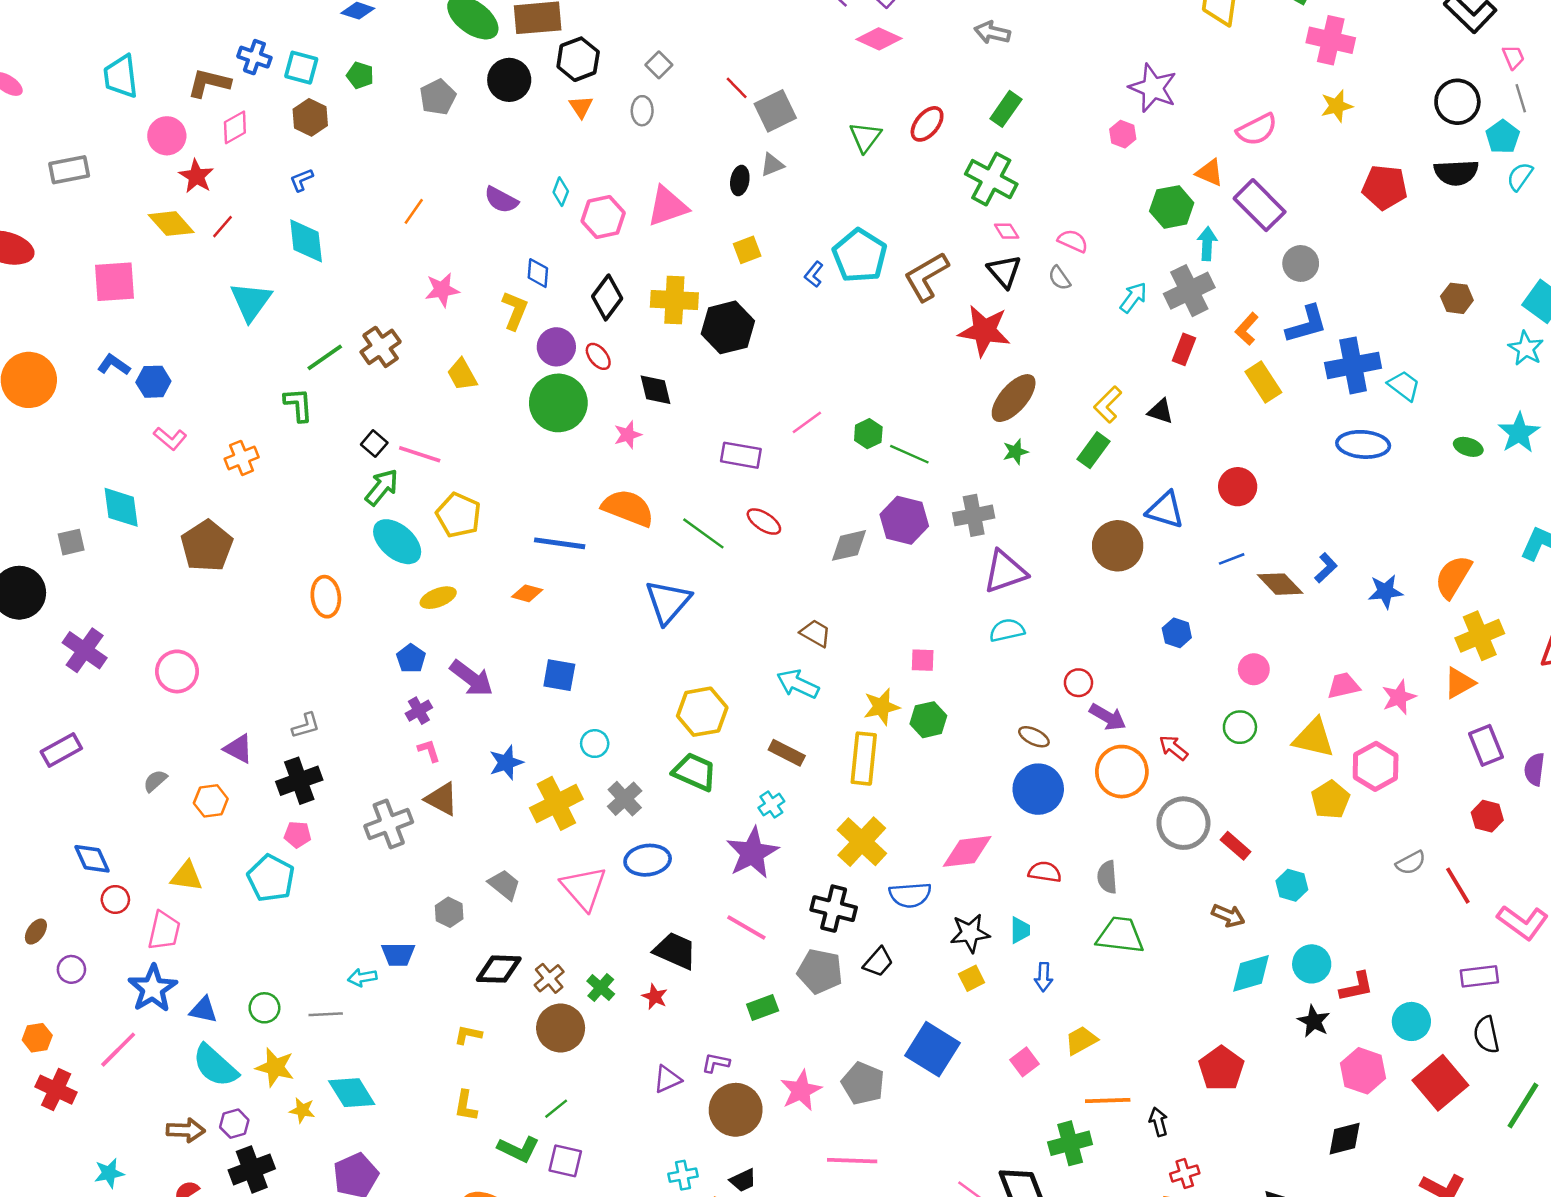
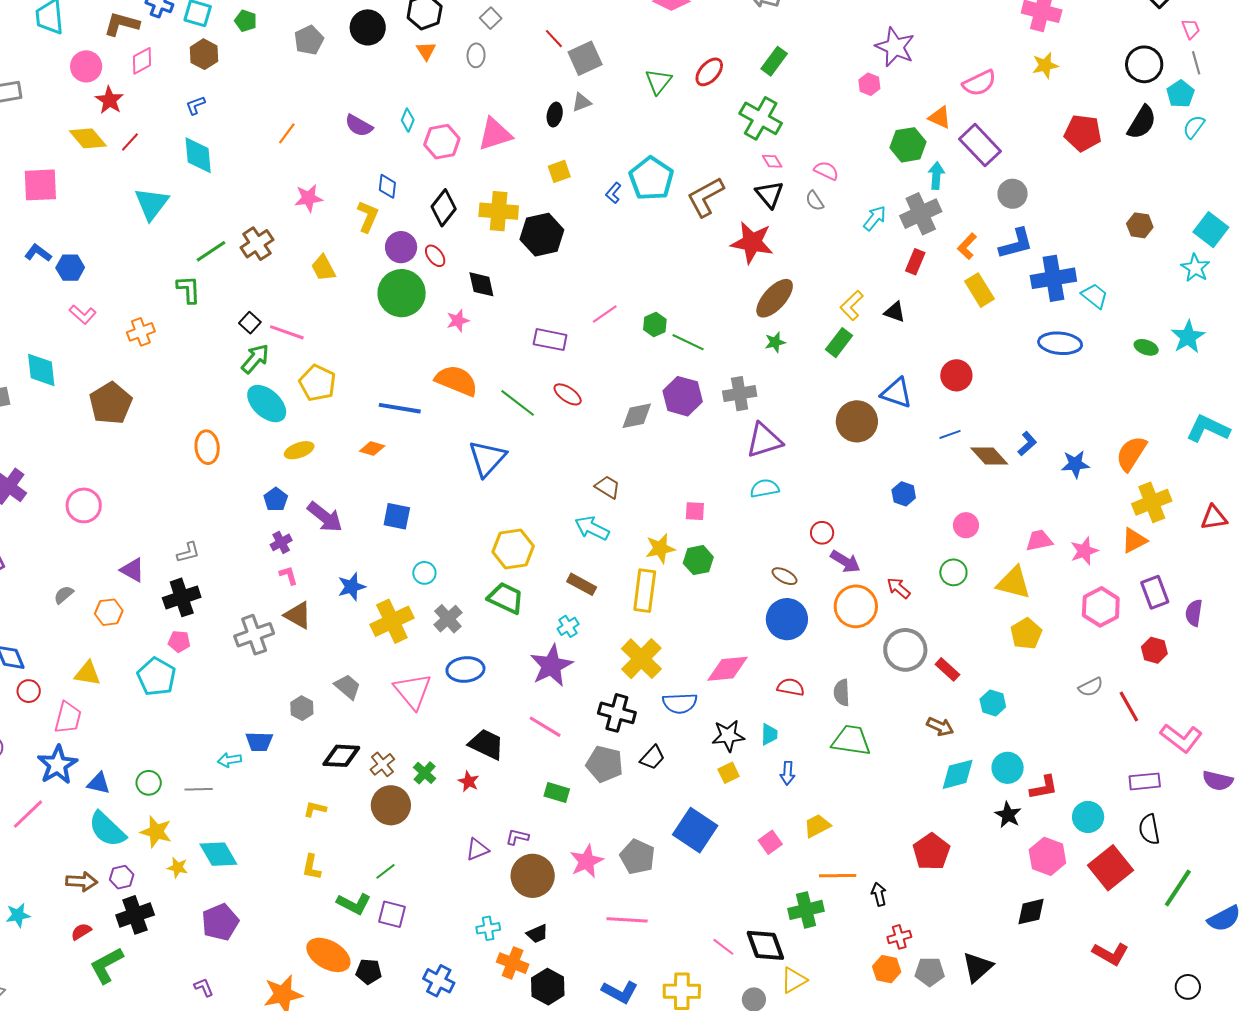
black semicircle: (1456, 173) -> (1142, 122), turned -57
pink hexagon: (1376, 766) -> (1101, 607), moved
green rectangle: (763, 1008) -> (557, 793), turned 35

